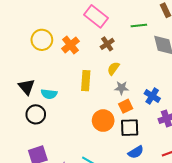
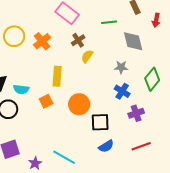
yellow semicircle: (113, 68) -> (87, 56), moved
gray star: (122, 88) -> (121, 67), moved
orange square: (126, 106) -> (46, 101), moved
orange circle: (103, 121) -> (79, 104), moved

